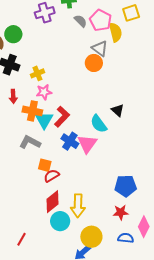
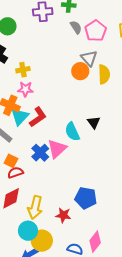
yellow semicircle: (115, 32) -> (104, 74), moved
blue cross: (70, 141) -> (40, 153), moved
red star: (121, 212) -> (63, 215), moved
cyan circle: (60, 221) -> (28, 231), moved

